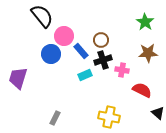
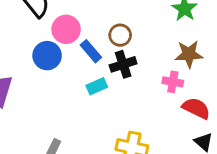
pink cross: (122, 70) -> (173, 82), moved
red semicircle: (142, 90) -> (196, 108), moved

